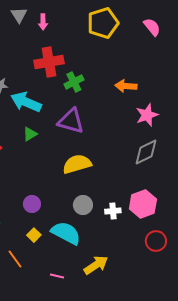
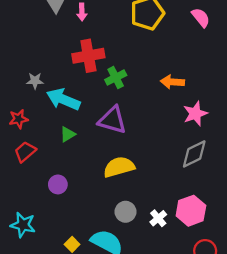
purple circle: (32, 204) -> (58, 184), moved
white cross: (113, 211) -> (158, 218), turned -35

